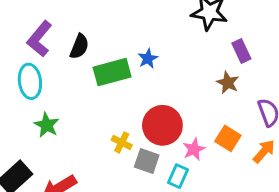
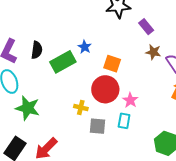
brown star: (228, 83) -> (153, 52), moved
green star: (47, 125) -> (28, 108), size x1.4
orange square: (228, 138) -> (112, 64), moved
gray square: (147, 161) -> (97, 126), moved

